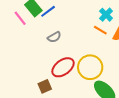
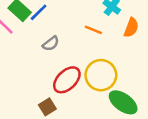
orange line: (100, 30) -> (93, 30), moved

